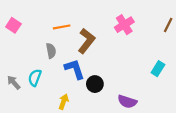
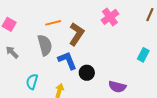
gray semicircle: (51, 51) -> (45, 45), size x1.5
cyan semicircle: (35, 78) -> (32, 82), moved
gray arrow: (14, 82) -> (12, 52), moved

